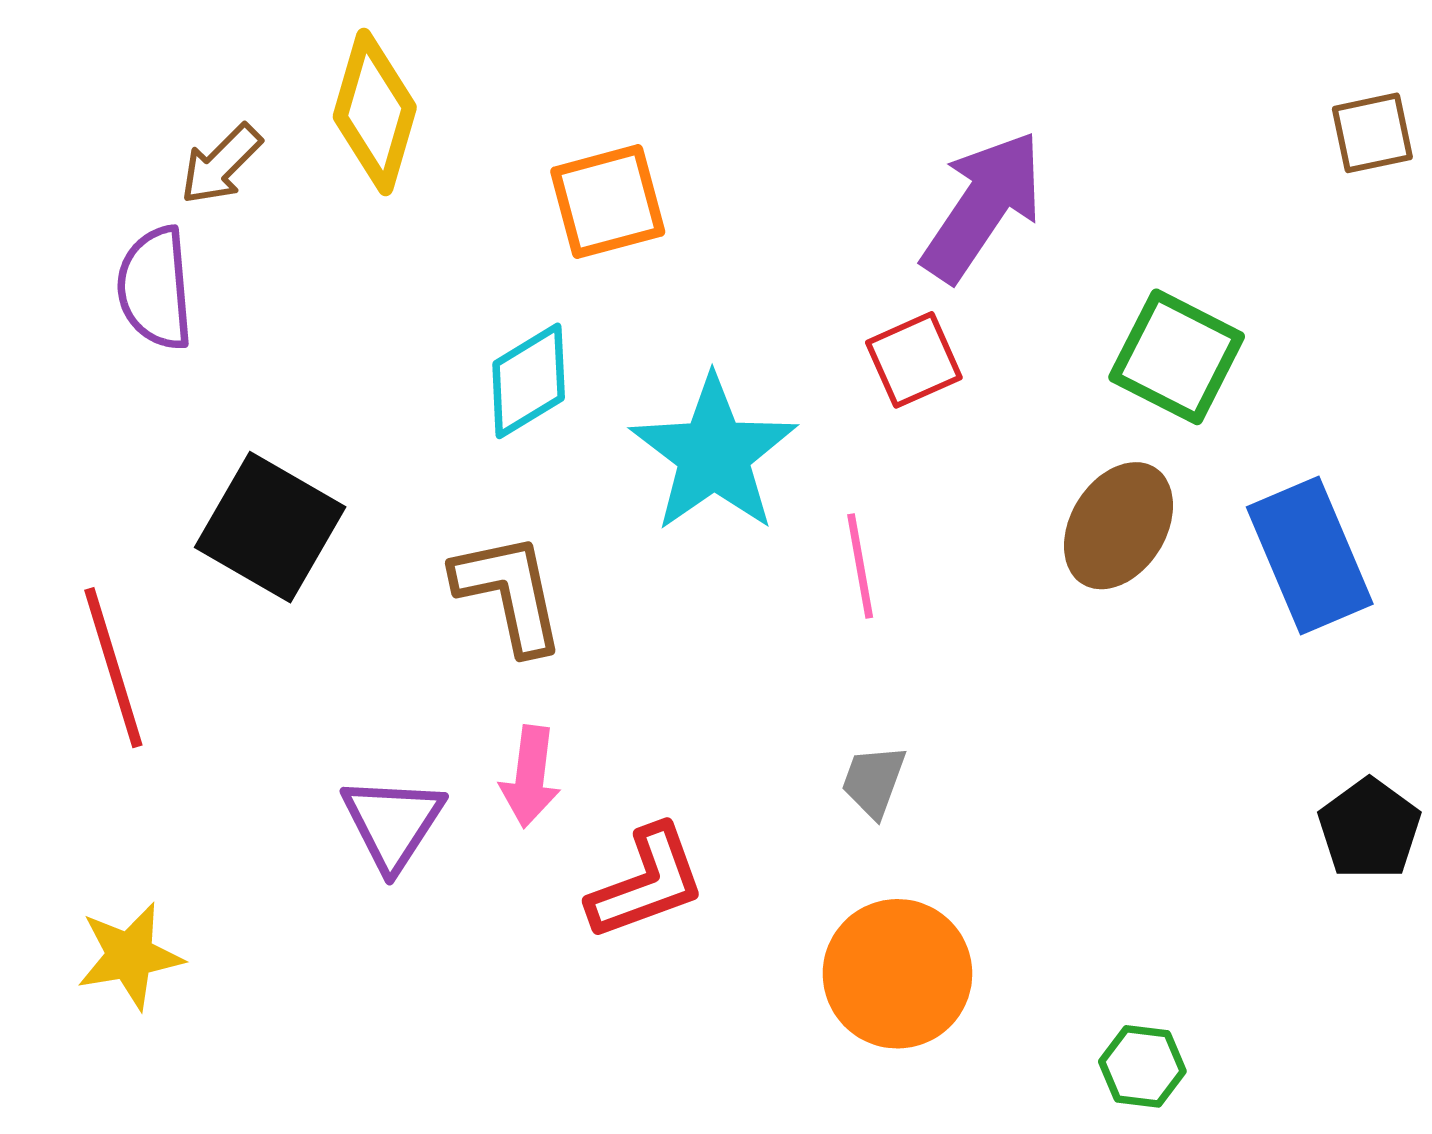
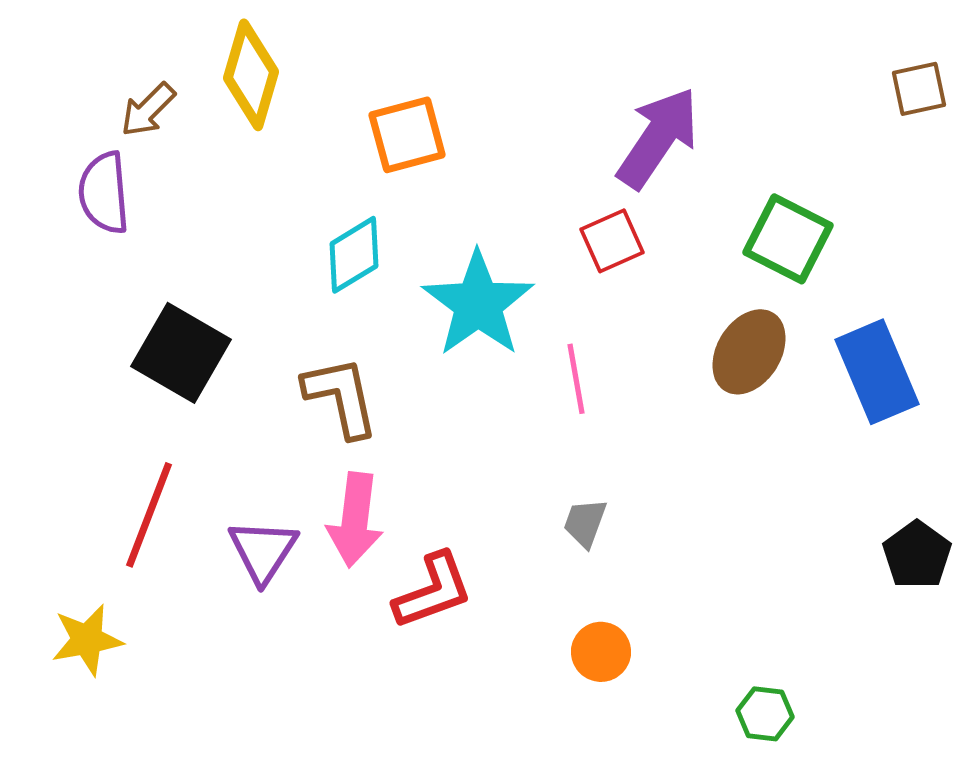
red line: (113, 668) -> (149, 515), moved, turned 38
pink arrow: (530, 777) -> (355, 520), size x1.4
orange circle: (897, 974) -> (601, 652), size x0.6

